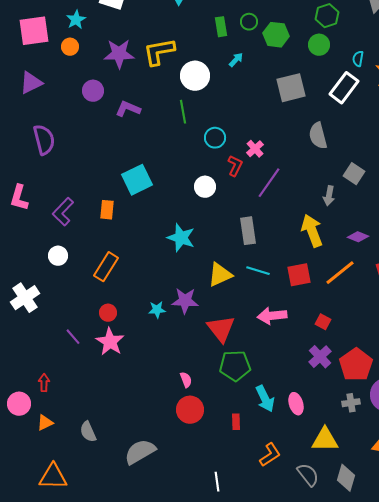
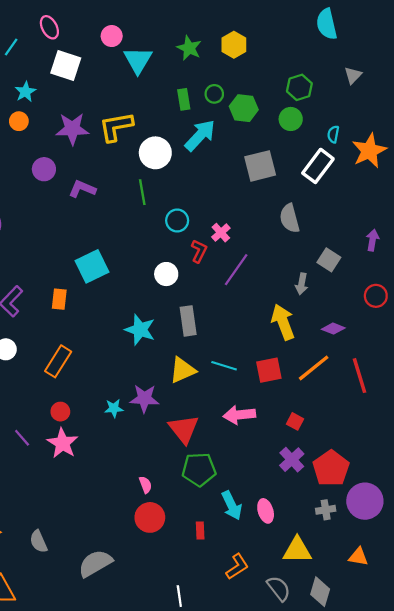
cyan arrow: (236, 60) -> (200, 135), size x2.0
gray rectangle: (248, 231) -> (188, 321), moved

